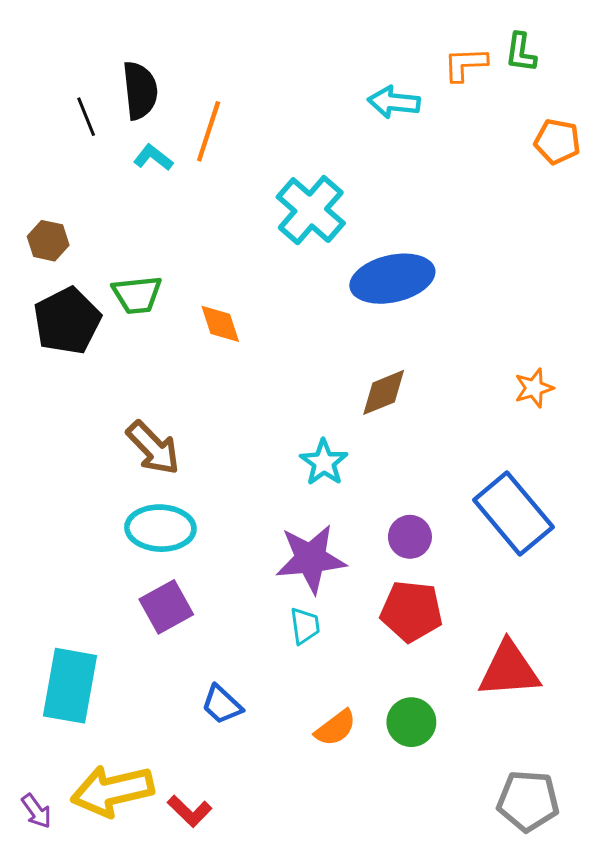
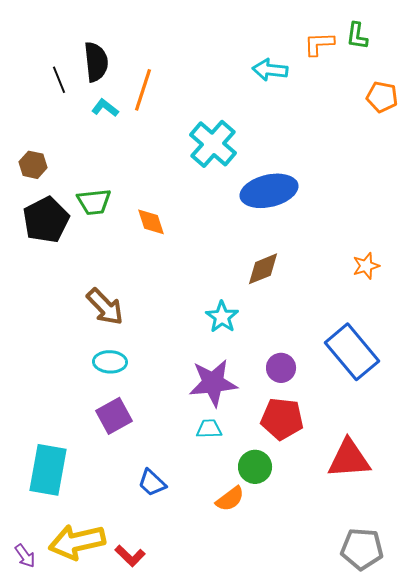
cyan ellipse: (160, 528) -> (110, 362), size x0.7
cyan trapezoid: (305, 626) -> (209, 429), turned -84
green circle: (411, 722) -> (255, 467), moved

